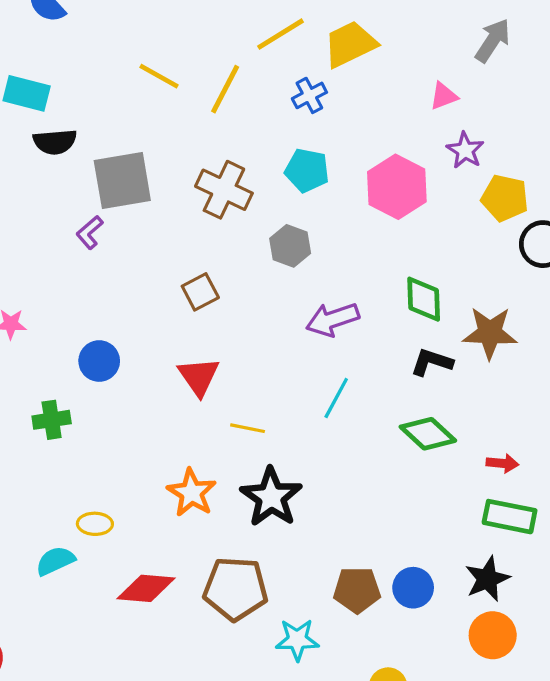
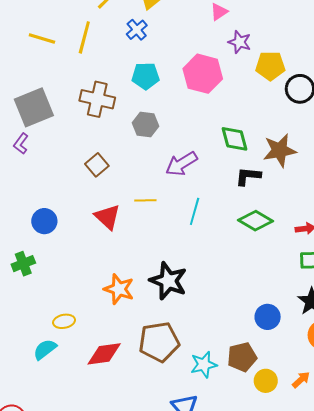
yellow line: (248, 428) -> (145, 200), moved
brown pentagon: (357, 590) -> (242, 357), moved

